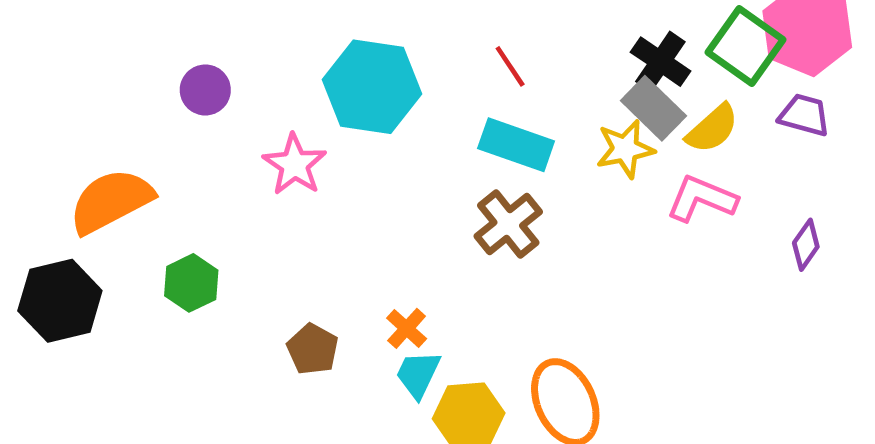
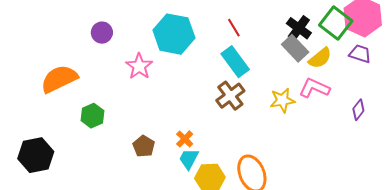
cyan rectangle: (516, 145) -> (235, 62), turned 32
yellow star: (625, 149) -> (282, 100), moved
black hexagon: (60, 301) -> (36, 155), moved

